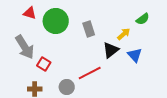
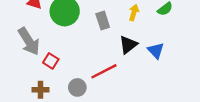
yellow arrow: (124, 34) -> (134, 12), moved, turned -32

